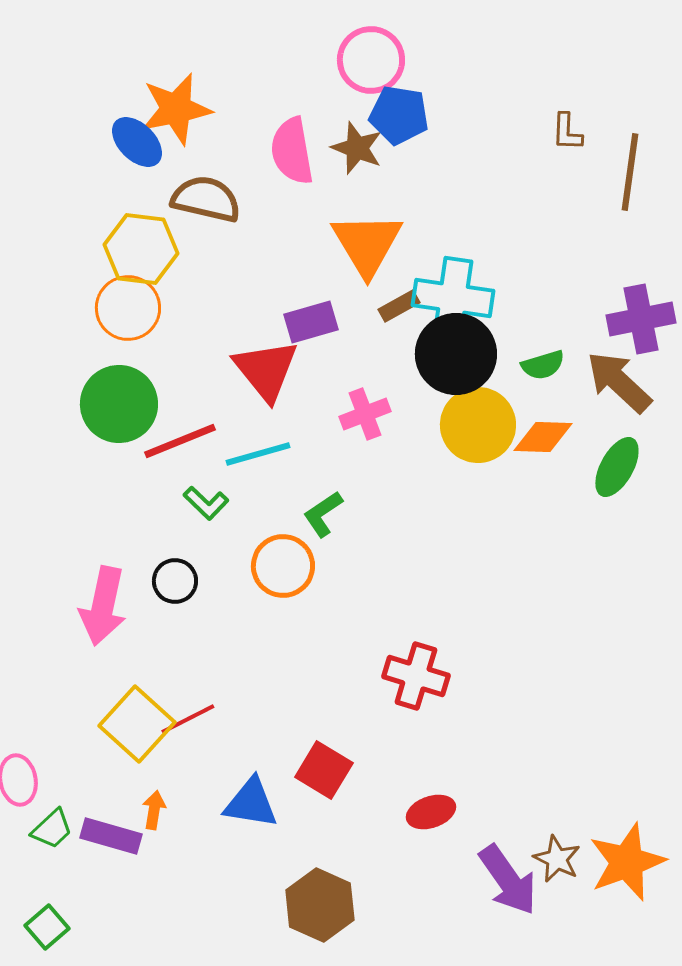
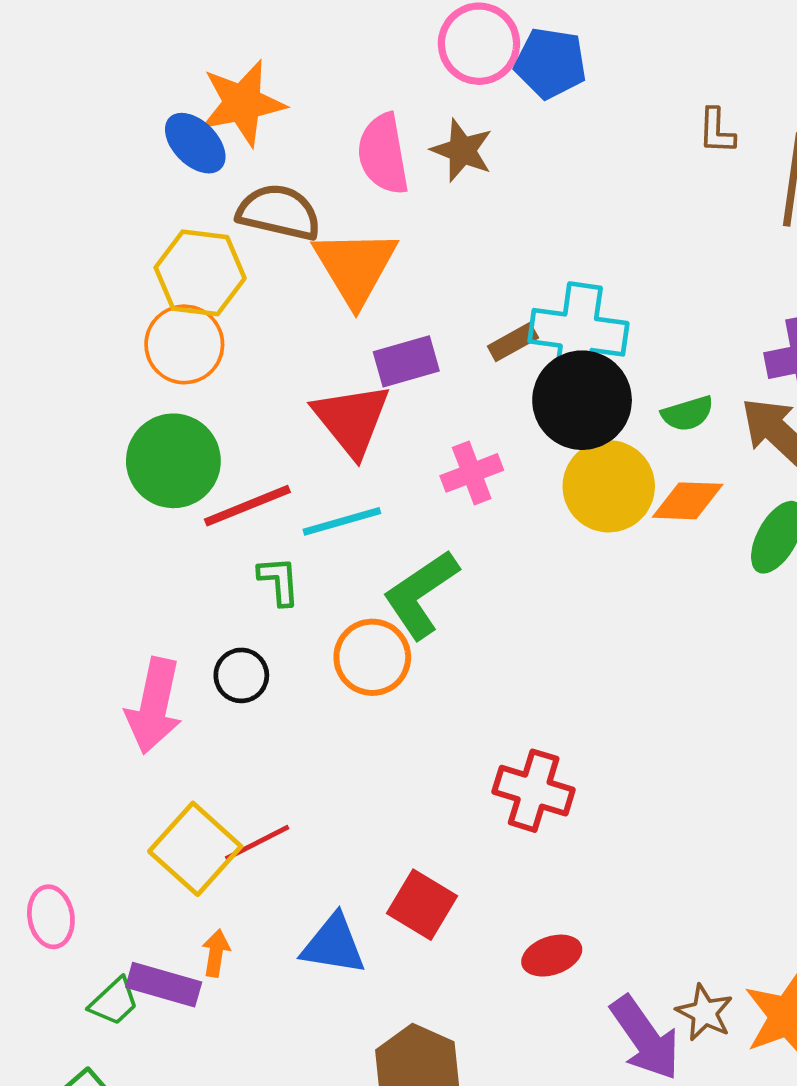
blue pentagon: (399, 115) -> (551, 63), moved
orange triangle: (367, 244) -> (355, 267), moved
green L-shape: (206, 503) -> (279, 581), turned -138
green L-shape: (323, 514) -> (421, 594), size x1.6
green trapezoid: (52, 829) -> (114, 1002), moved

